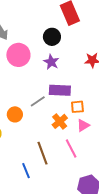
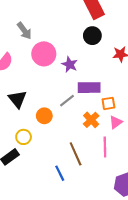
black circle: (52, 37) -> (92, 36), moved
purple star: (51, 62) -> (70, 64), moved
pink line: (71, 149) -> (105, 147), turned 30

